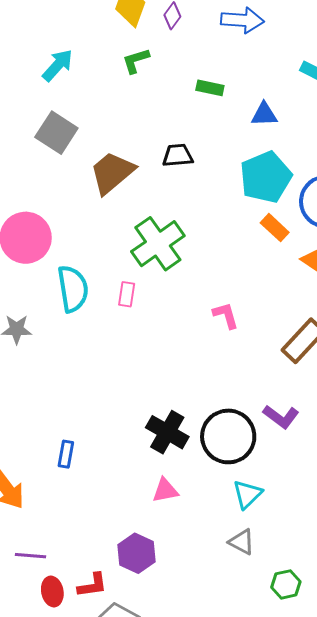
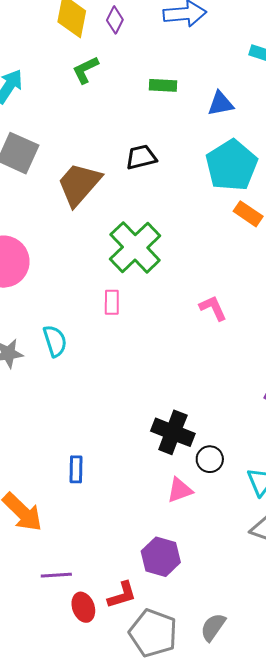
cyan semicircle: (73, 289) -> (55, 341), moved, size x0.7
black circle: (228, 436) -> (210, 459), moved, size x0.5

